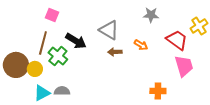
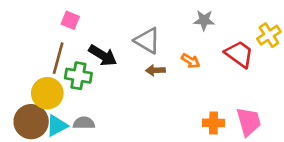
green cross: (58, 56) -> (78, 76), turned -30
brown circle: (16, 65) -> (31, 122), moved
pink trapezoid: (184, 66) -> (249, 122), moved
yellow circle: (35, 69) -> (47, 93), size x1.5

